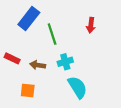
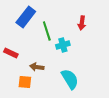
cyan cross: (65, 62) -> (63, 45), moved
brown arrow: (38, 65) -> (37, 67), moved

